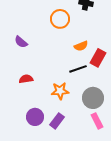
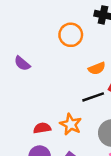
red semicircle: (26, 79) -> (42, 128), moved
orange star: (60, 91) -> (71, 124), turned 30

